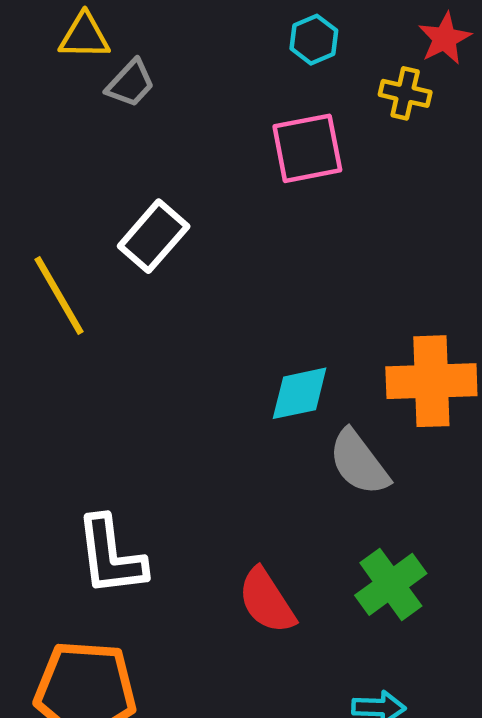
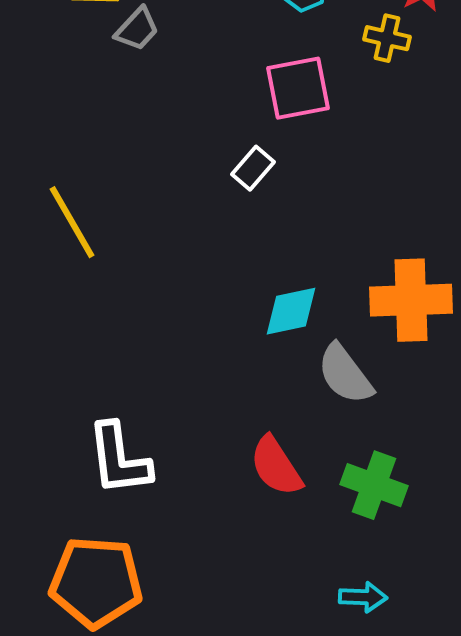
white rectangle: (154, 236) -> (253, 168), moved, size x0.7
green cross: (391, 584) -> (374, 485), turned -34
red semicircle: (267, 601) -> (276, 466), moved

